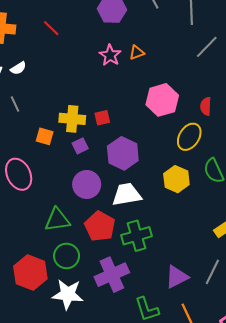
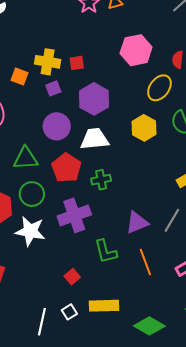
green cross: (137, 236) -> (101, 180), size x0.7

